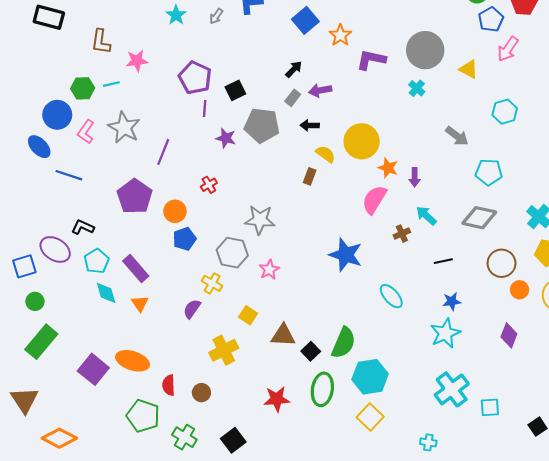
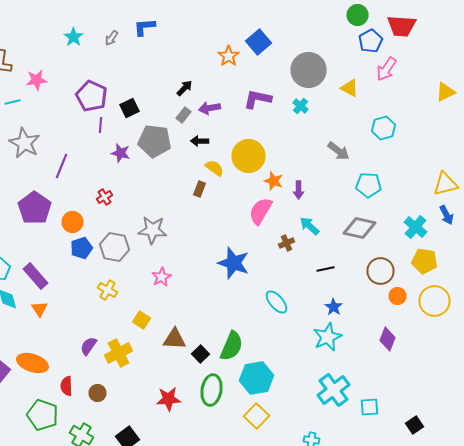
blue square: (305, 20) -> (258, 42), moved
purple L-shape: (371, 60) -> (258, 99), moved
gray hexagon: (232, 253) -> (114, 247), moved
blue star: (452, 301) -> (334, 307), turned -30
purple semicircle: (192, 309) -> (88, 346), moved

